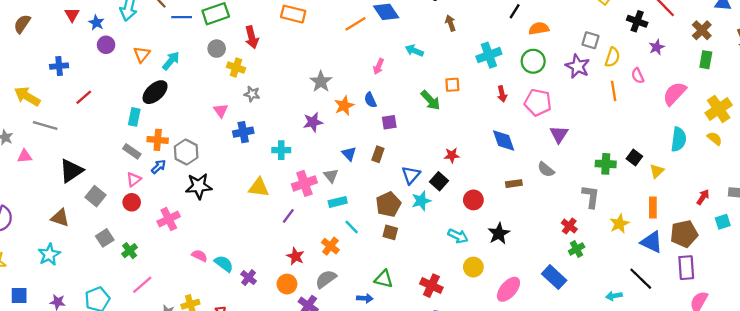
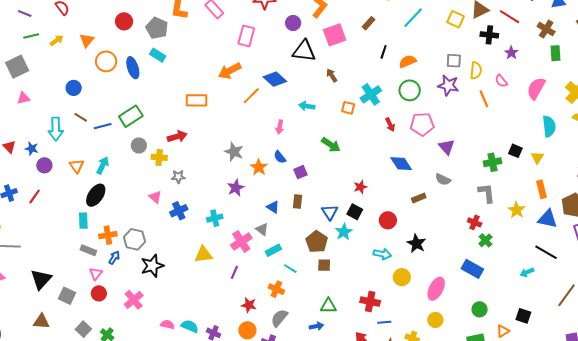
red arrow: (252, 37) -> (177, 137), moved, turned -78
orange square: (452, 85) -> (348, 108), moved, turned 32
red line: (84, 97) -> (35, 196), moved

